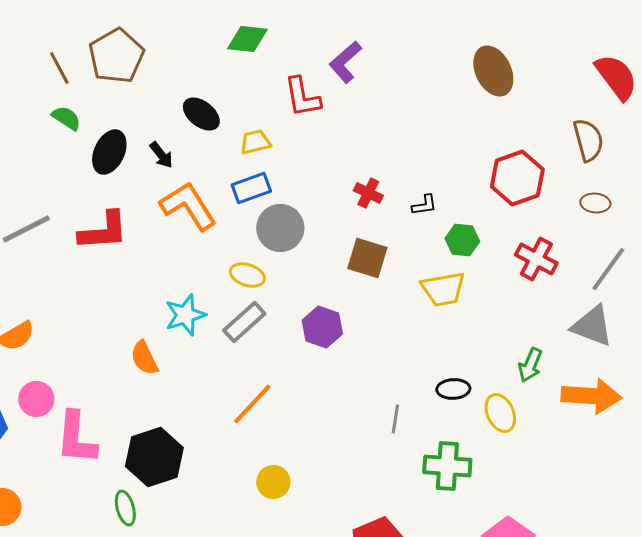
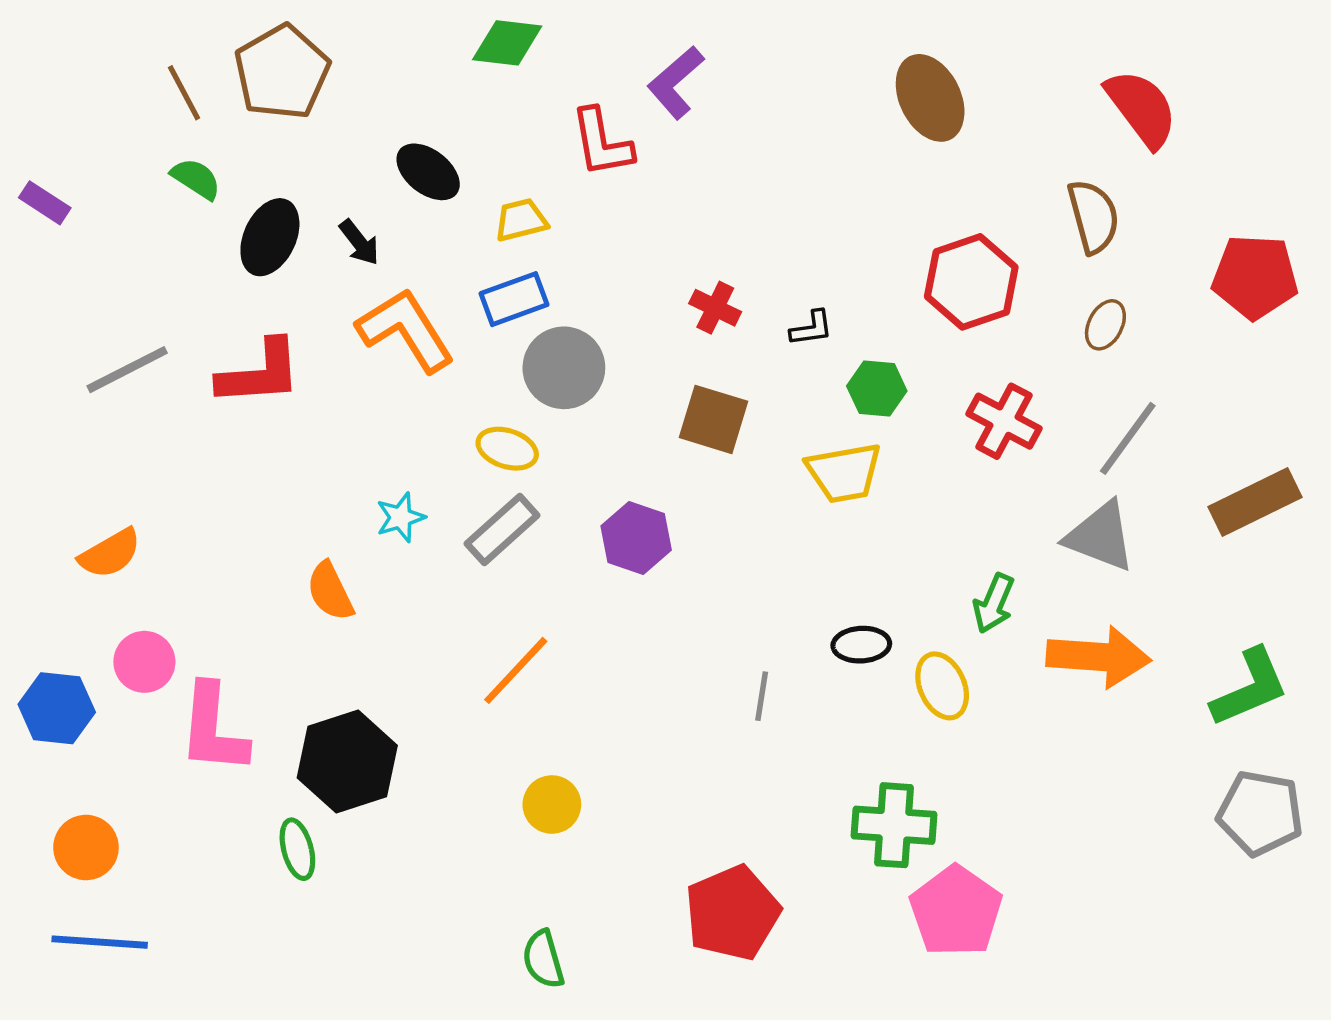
brown ellipse: (595, 203) -> (1105, 325), turned -68
cyan star: (185, 315) -> (401, 517), size x0.7
green cross: (447, 466) -> (894, 825), moved

